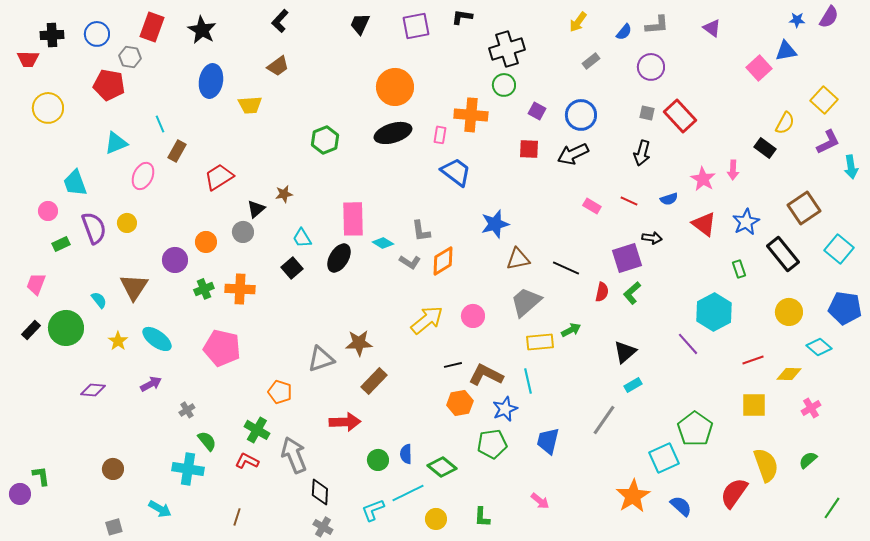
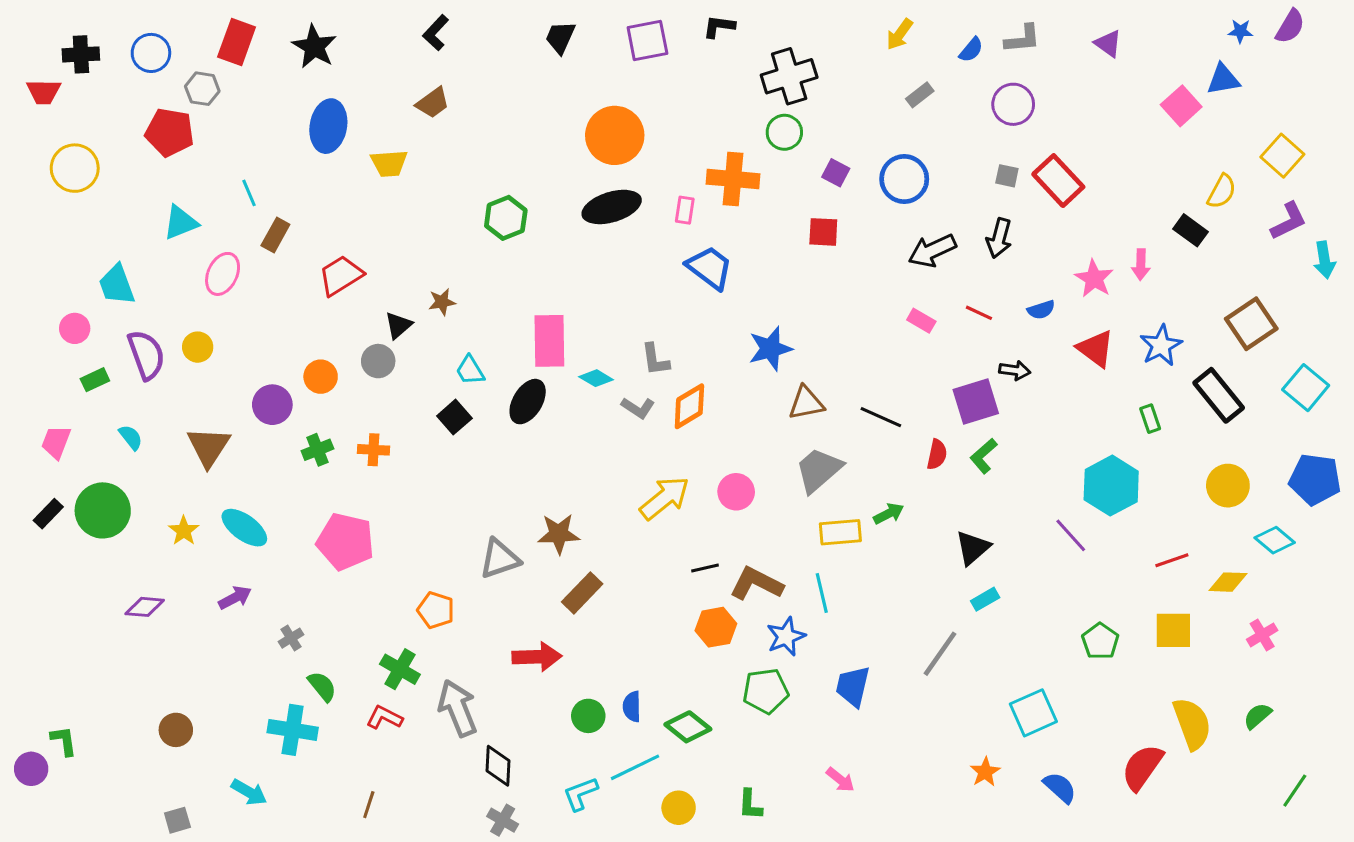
black arrow: (573, 154) -> (932, 251), moved
orange cross: (240, 289) -> (374, 450), size x0.7
cyan semicircle: (99, 300) -> (131, 437), moved
green pentagon: (695, 429) -> (1100, 641), moved, size x0.7
orange star: (633, 496) -> (985, 772), size x0.6

